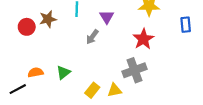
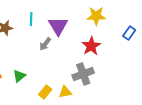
purple triangle: (107, 17) -> (58, 26), size x1.5
blue rectangle: (186, 25) -> (129, 33), turned 40

